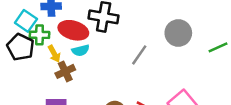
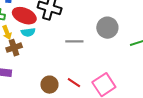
gray line: (139, 55) -> (74, 41), turned 48

